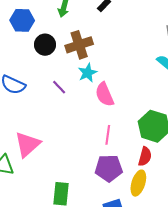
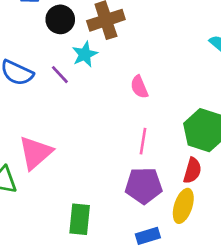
cyan star: (88, 73) -> (85, 54), moved
purple line: (59, 87) -> (60, 75), moved
pink semicircle: (105, 94) -> (139, 87), size x0.7

